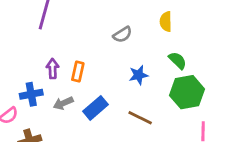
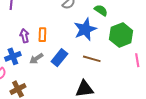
green semicircle: (178, 60) -> (101, 10), moved
blue star: (138, 75) -> (85, 29), size x1.6

